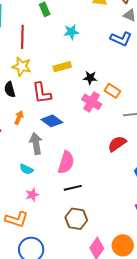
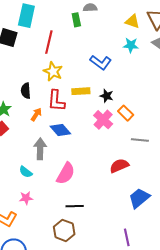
cyan star: (71, 32) -> (131, 45), moved
blue L-shape: (121, 39) -> (101, 62), moved
yellow star: (22, 67) -> (53, 71), moved
yellow rectangle: (62, 67) -> (81, 91), moved
orange arrow: (19, 118) -> (36, 114), moved
black line: (73, 188) -> (75, 206), moved

